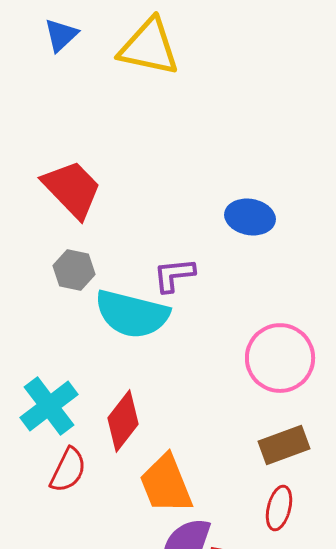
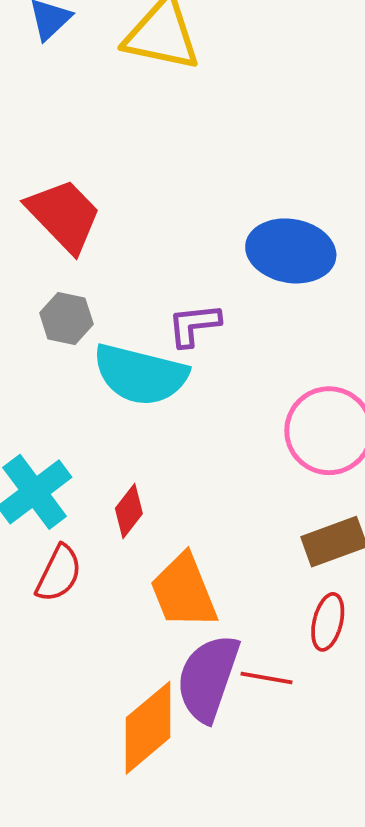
blue ellipse: (250, 217) -> (291, 251), size x1.4
red diamond: (123, 421) -> (129, 511), size x0.7

